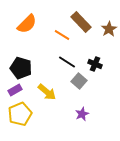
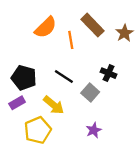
orange semicircle: (27, 24) -> (46, 27), moved
orange line: (62, 35) -> (71, 40), turned 49
black line: (67, 62) -> (64, 76), moved
yellow pentagon: (20, 114) -> (38, 130), moved

